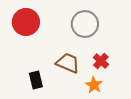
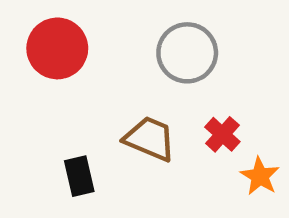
orange star: (94, 85) -> (260, 176), moved

